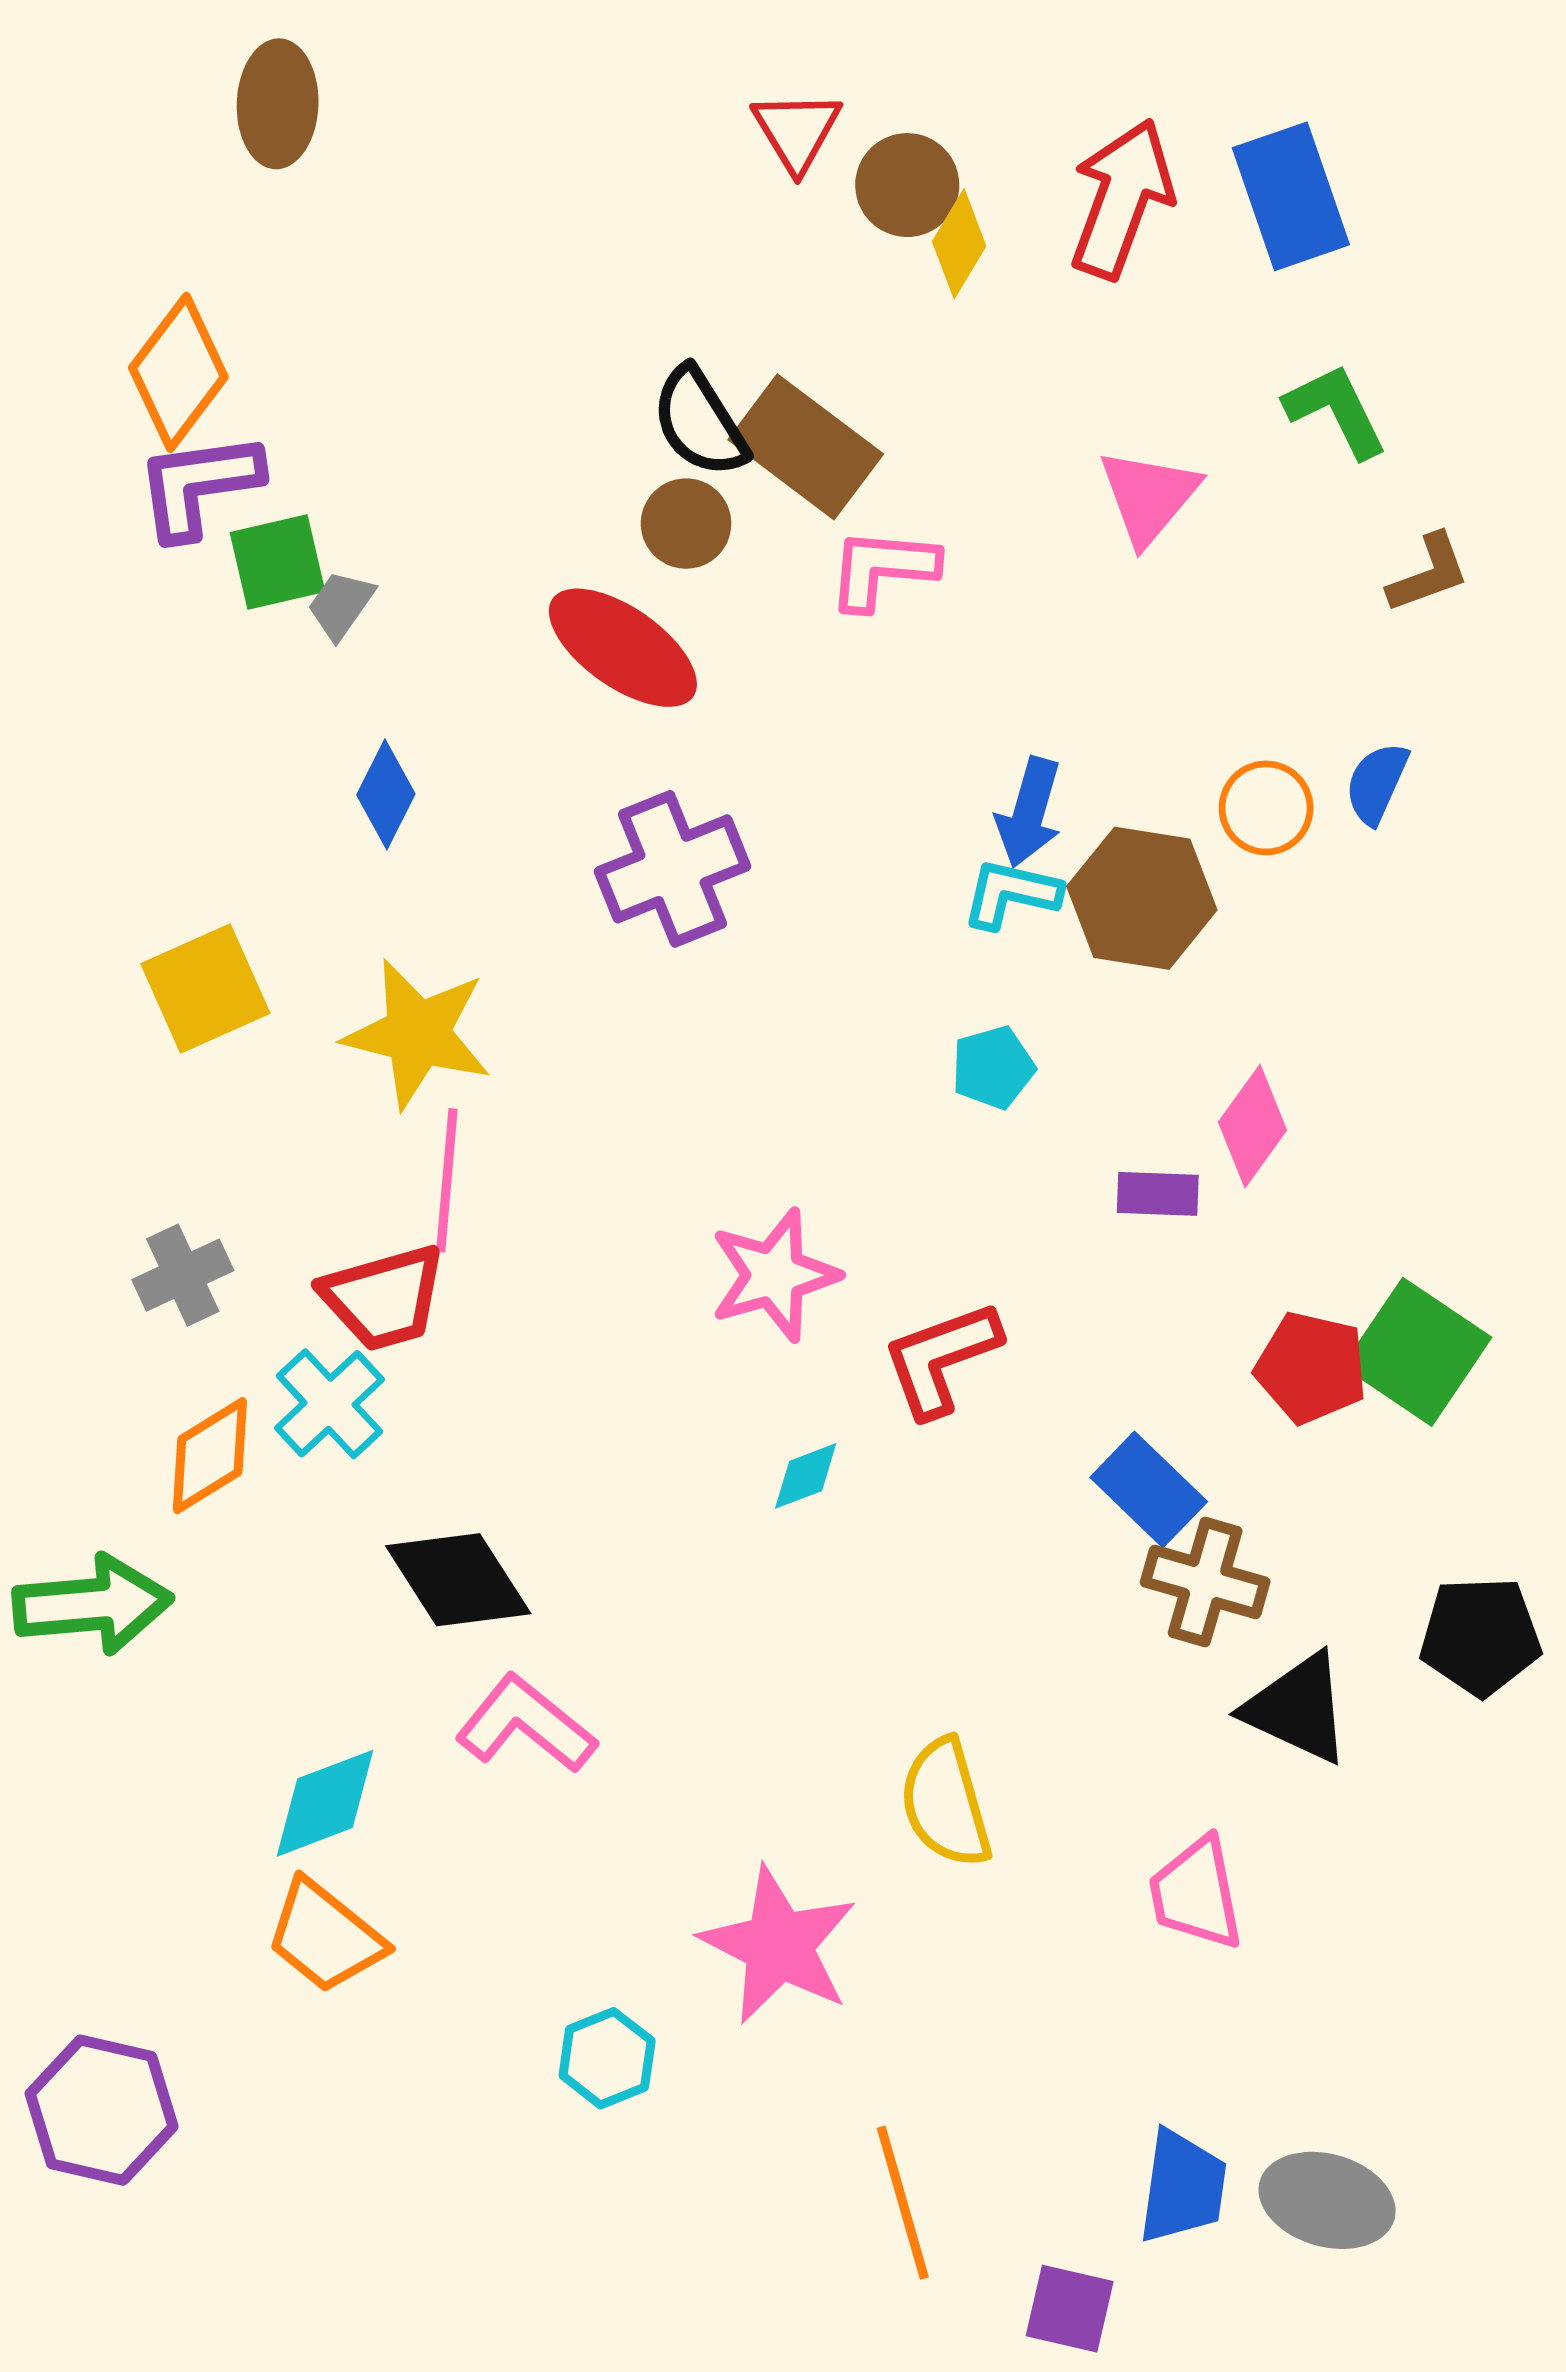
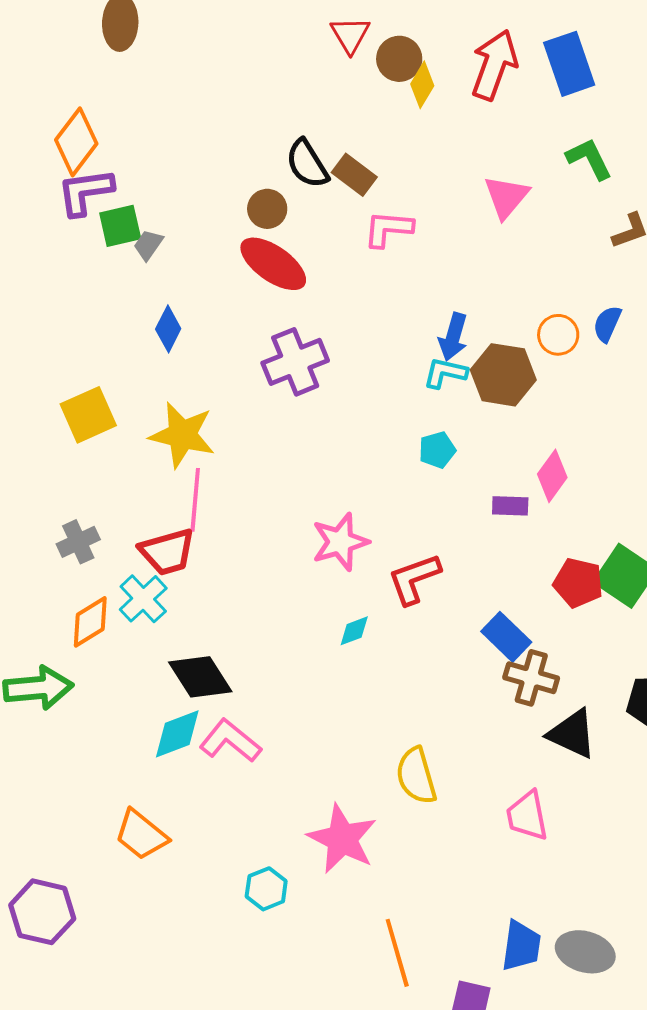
brown rectangle: (806, 447) -> (354, 175), size x0.7
brown circle: (686, 524) -> (267, 209), moved
cyan diamond: (325, 1803) -> (177, 734), moved

